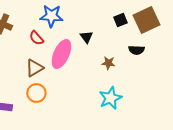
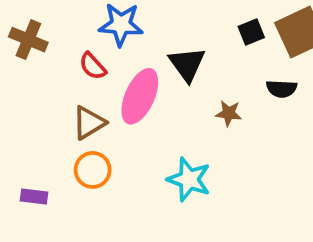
black triangle: (86, 37) -> (187, 64), size x1.5
cyan star: (110, 98) -> (189, 179), moved, turned -30

